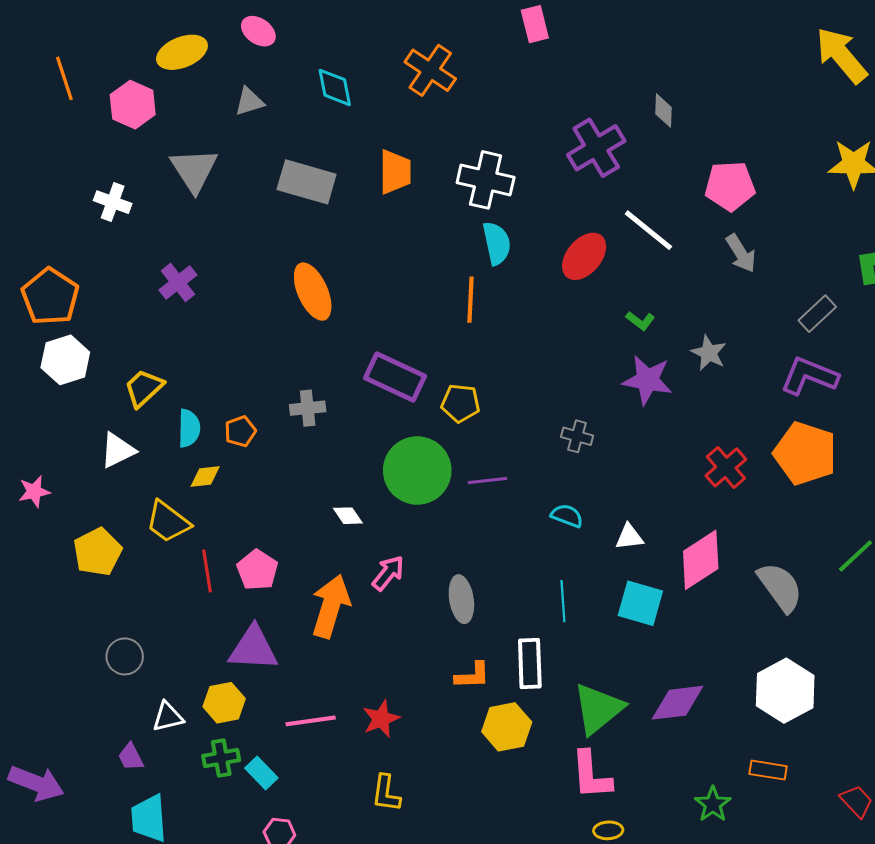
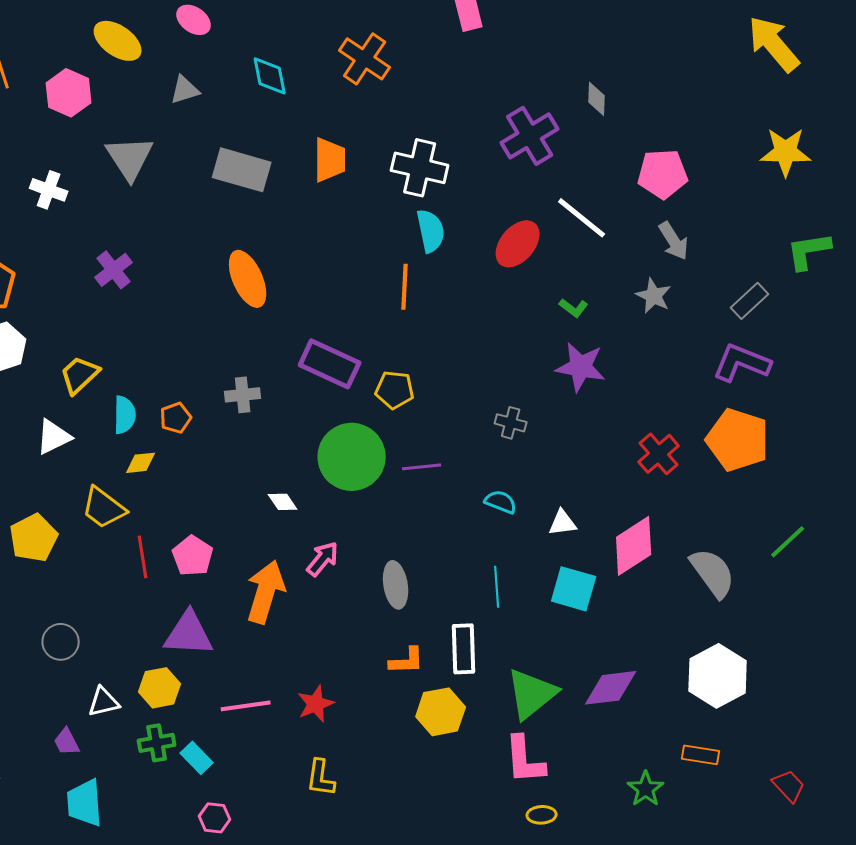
yellow ellipse: (182, 52) -> (118, 41), turned 57
gray star: (709, 353) -> (654, 296), moved

